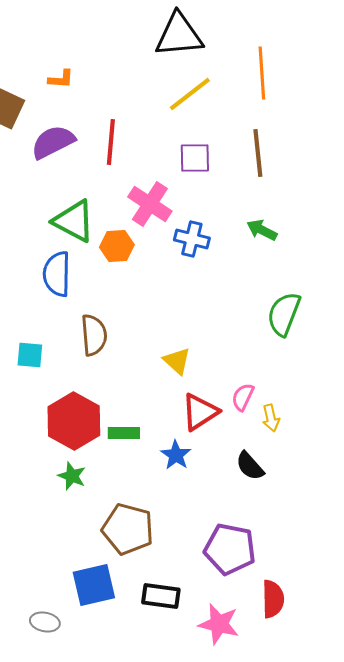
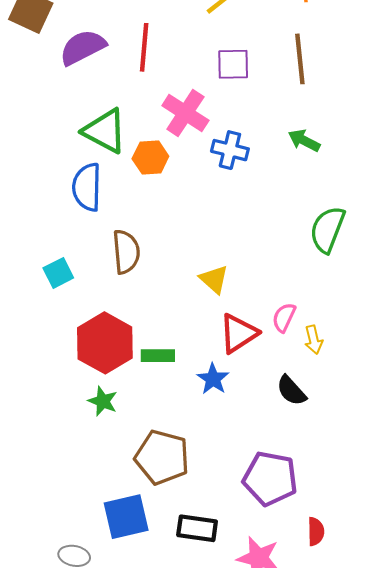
cyan square: (30, 355) -> (58, 273), turned -32
red semicircle: (273, 599) -> (316, 531), size x0.7

